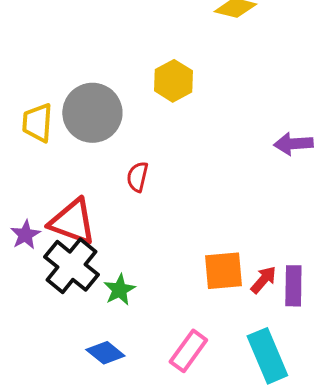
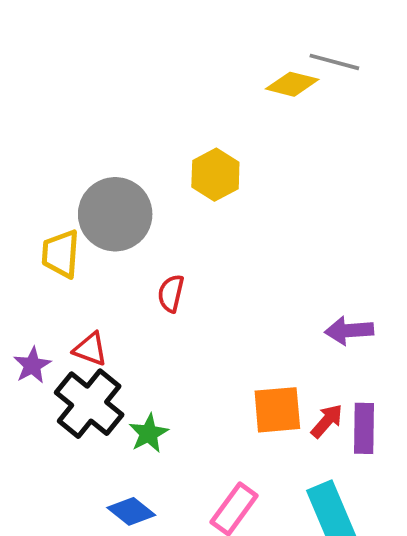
yellow trapezoid: (37, 123) -> (61, 254), moved
purple arrow: (293, 144) -> (349, 331), moved
red triangle: (72, 222) -> (90, 349), size x0.6

